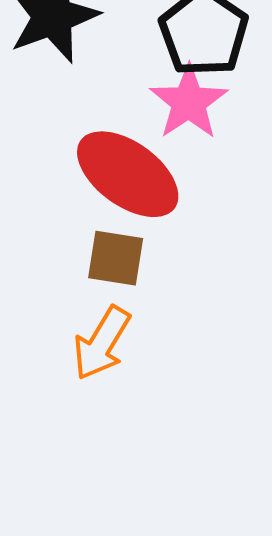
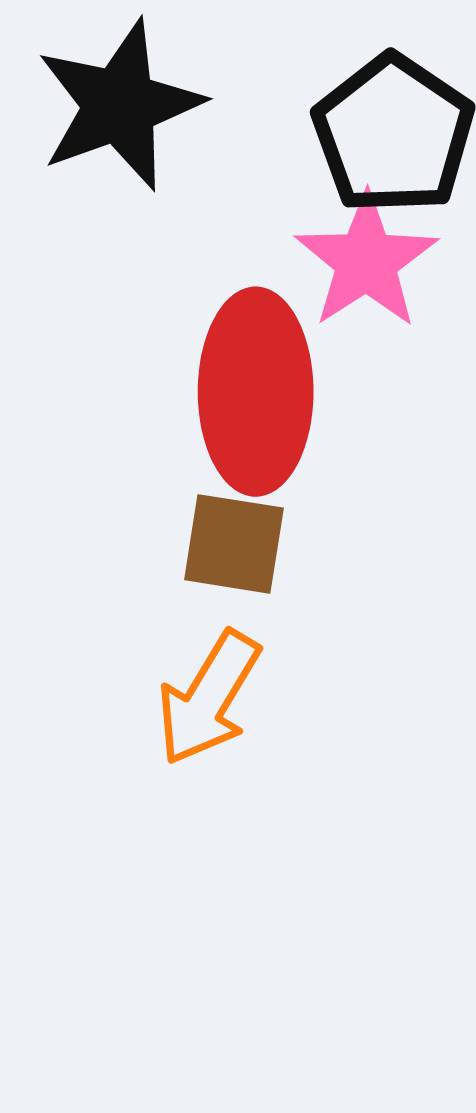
red ellipse: (128, 174) -> (256, 392), turned 54

